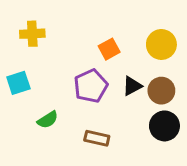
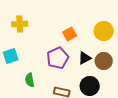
green semicircle: (48, 120) -> (30, 80), turned 112
black circle: (164, 126) -> (90, 86), moved

